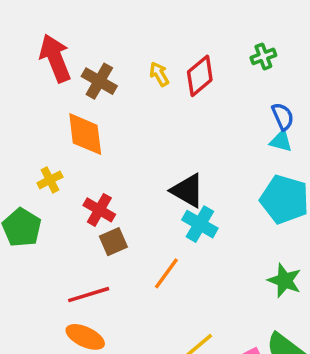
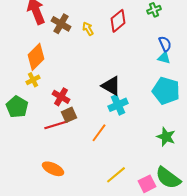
yellow arrow: (159, 74) -> (88, 29), moved
orange diamond: (85, 134) -> (36, 57), moved, turned 52
cyan cross: (200, 224) -> (118, 105), turned 36
red line: (89, 295) -> (56, 125), moved

